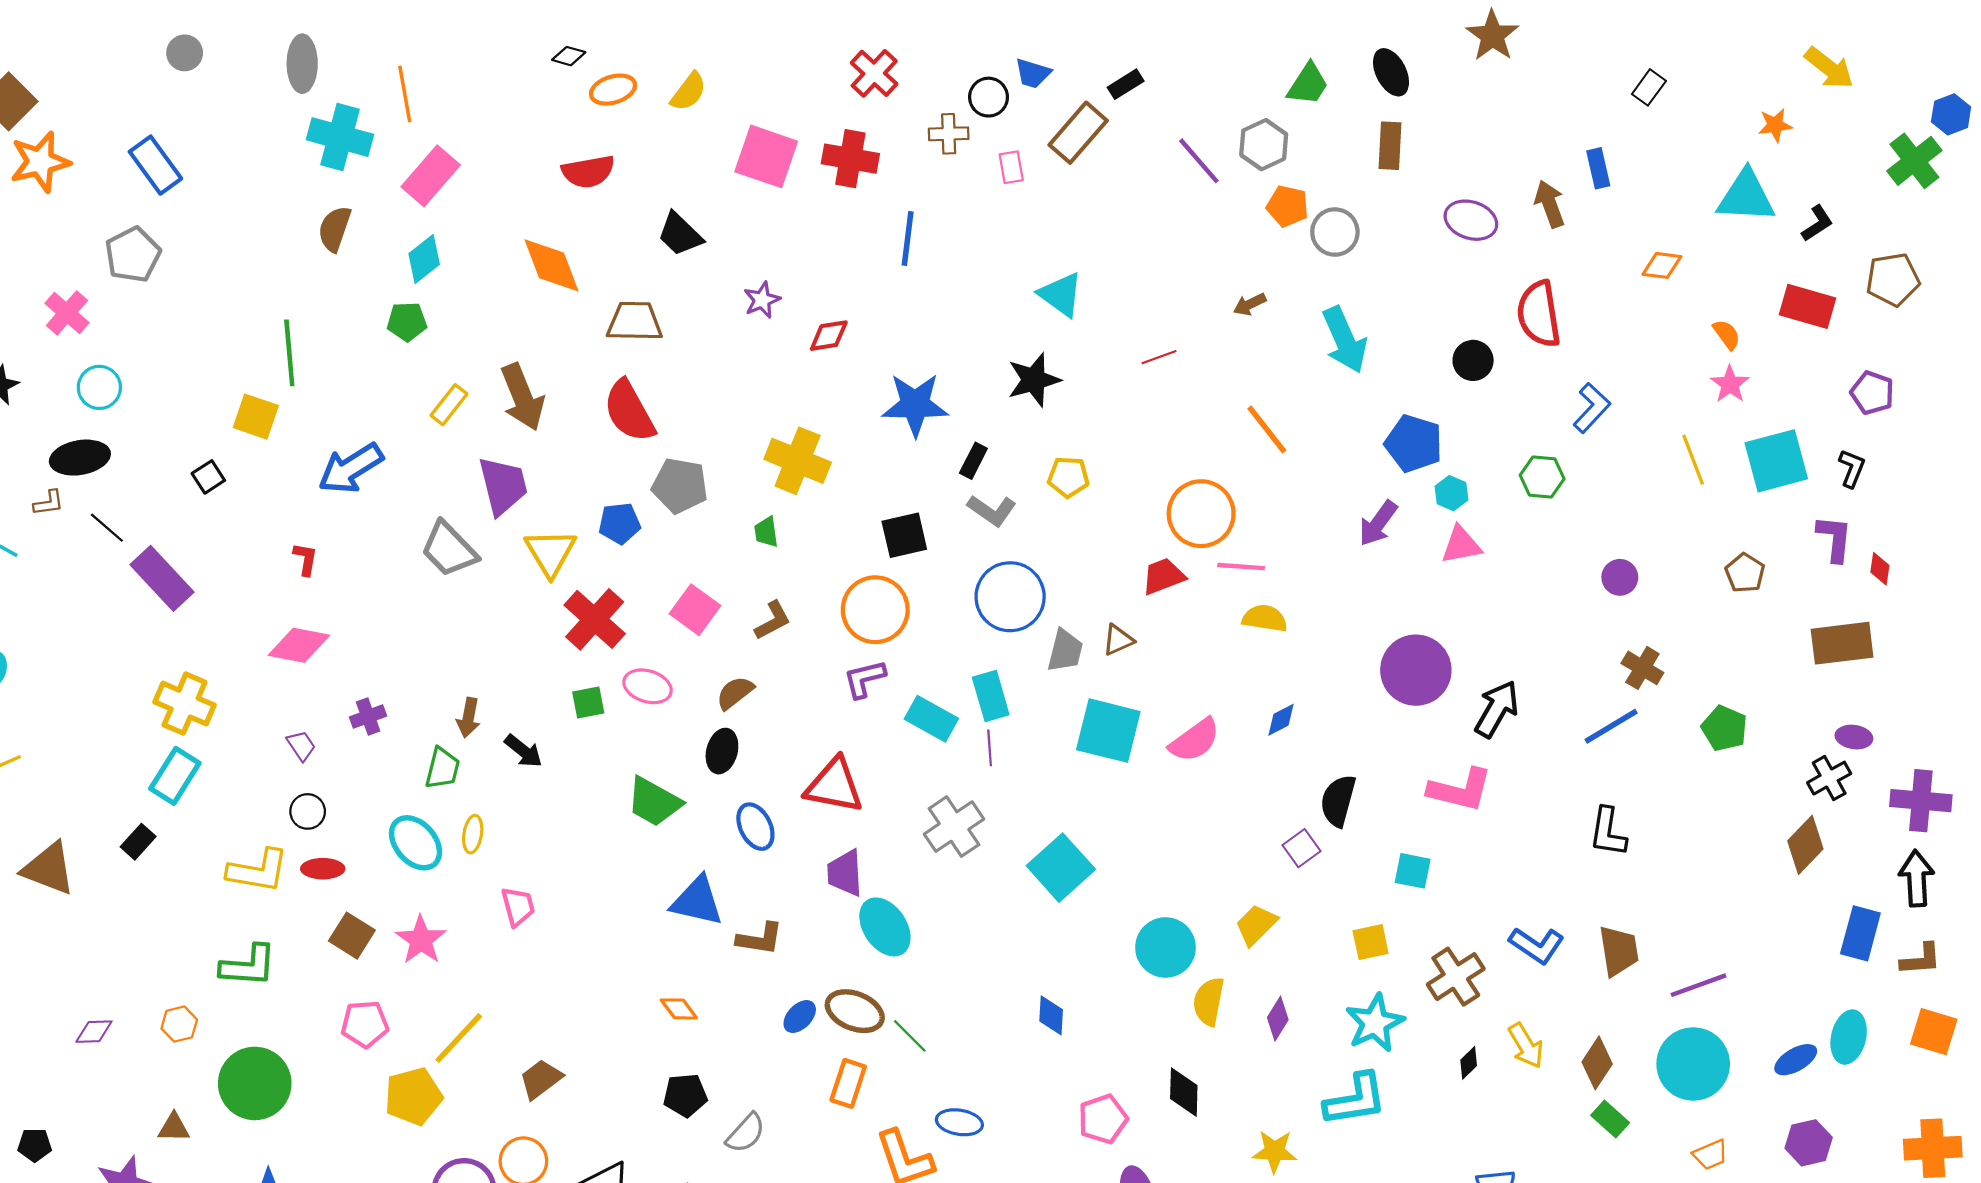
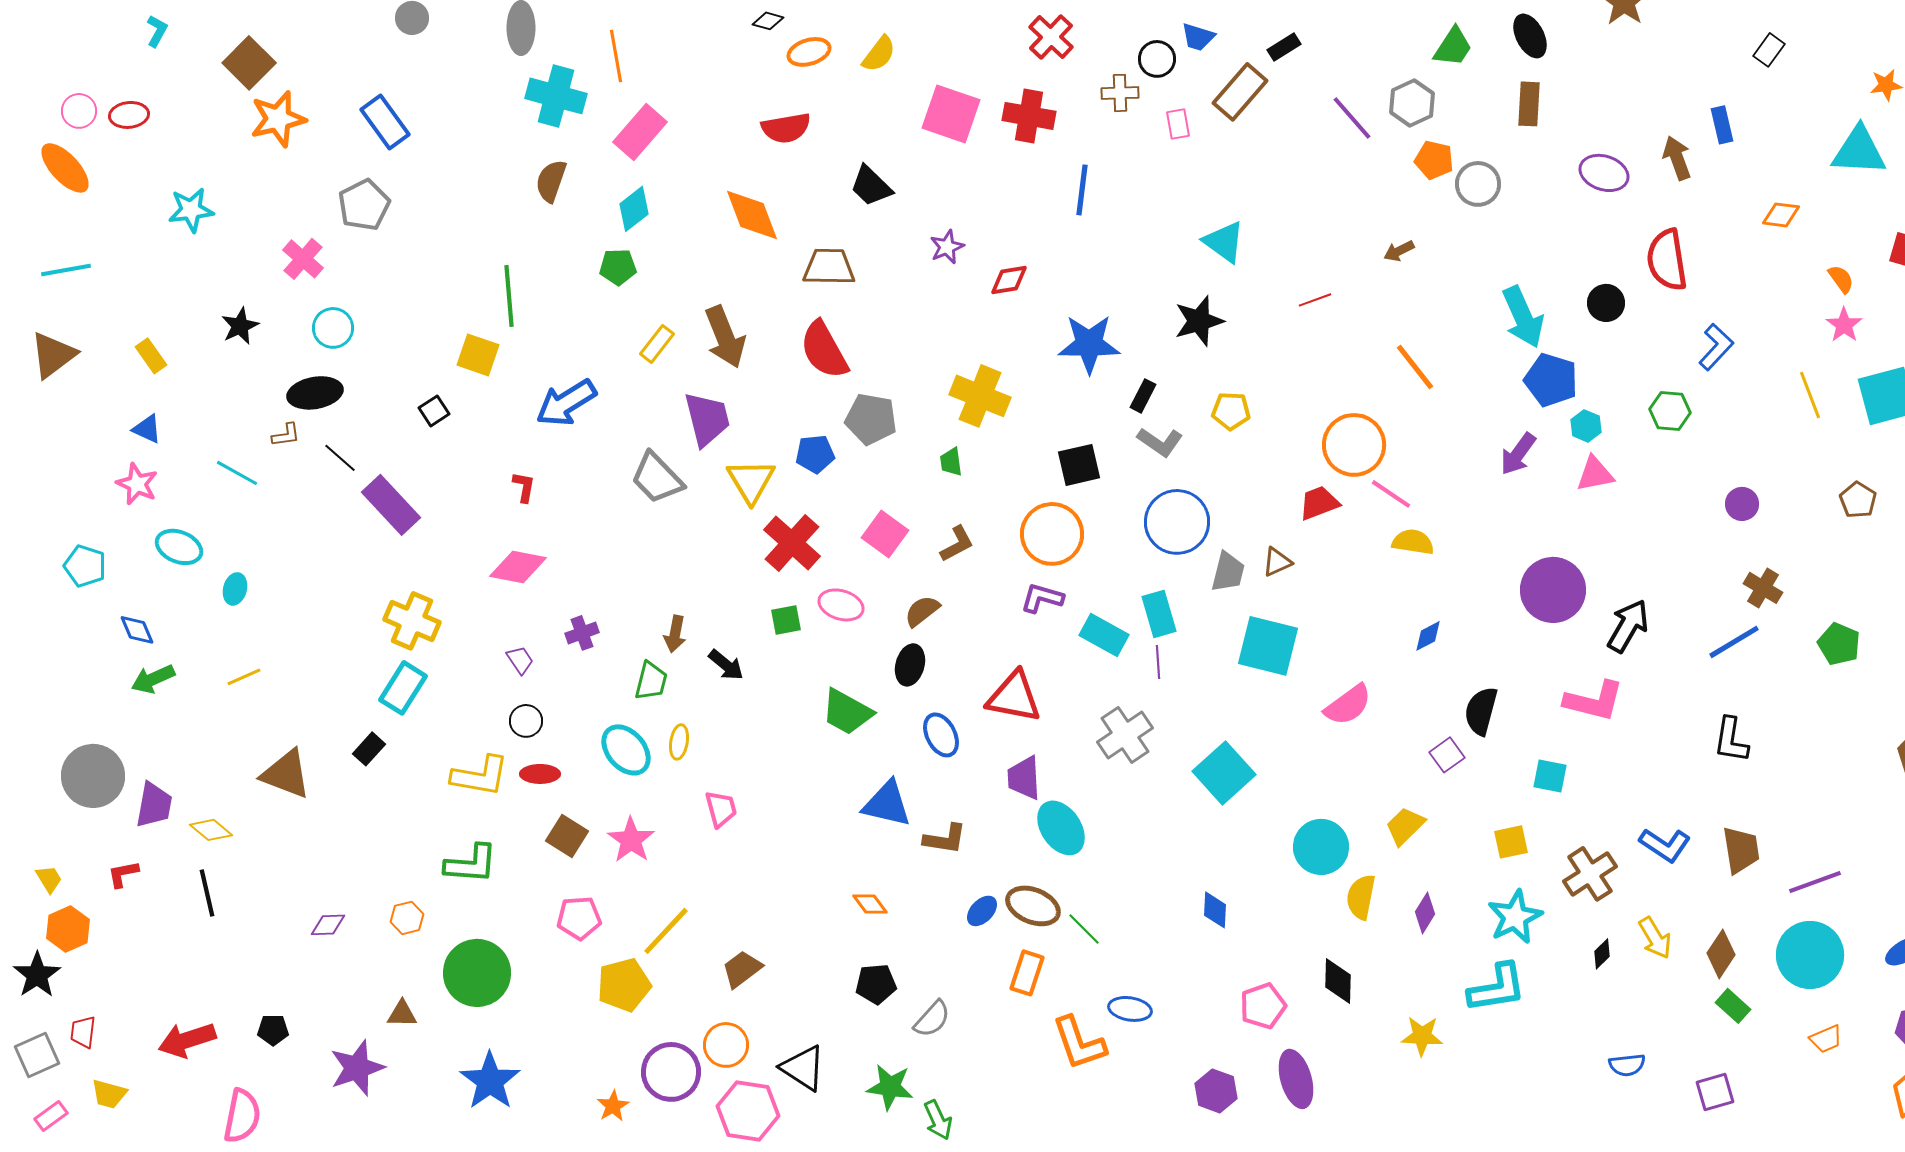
cyan arrow: (1345, 340) -> (1523, 317), moved
pink line: (1241, 567) -> (1391, 494), turned 30
purple L-shape: (864, 679) -> (1042, 598), turned 30
pink semicircle: (1195, 740) -> (1348, 705), moved

